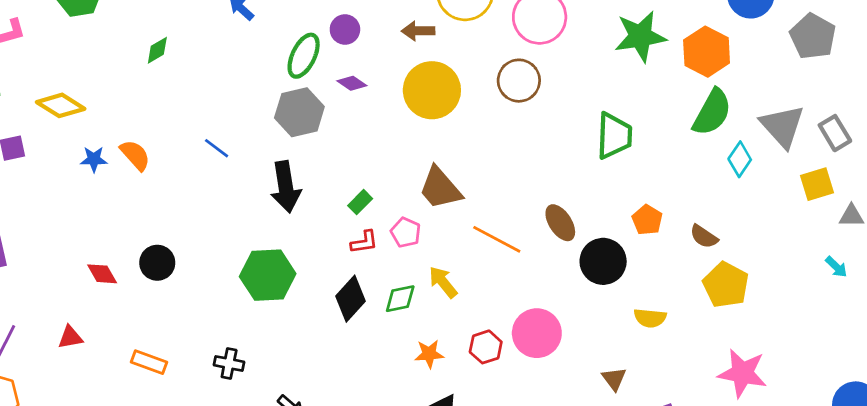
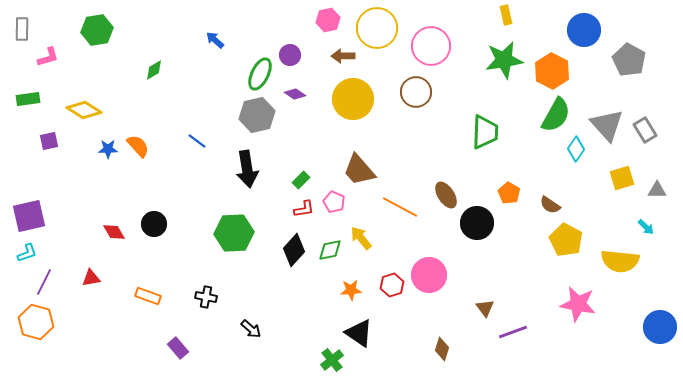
yellow square: (817, 184) -> (622, 178), moved
yellow semicircle: (650, 318) -> (620, 261), moved, size x1.6

